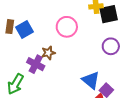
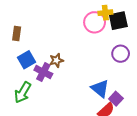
pink circle: (67, 27) -> (95, 22), moved
blue square: (25, 29) -> (27, 60), moved

